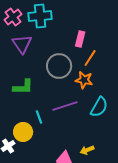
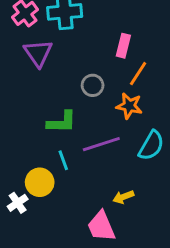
gray circle: (59, 66) -> (93, 85), size x0.6
green L-shape: (23, 87) -> (62, 122), moved
yellow arrow: (87, 150) -> (123, 197), moved

